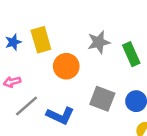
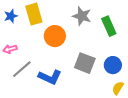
gray star: (99, 42) -> (82, 16), turned 30

